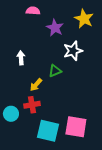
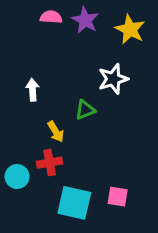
purple star: (55, 28) -> (85, 20), moved
yellow arrow: (36, 85) -> (56, 132), turned -72
pink square: (76, 127) -> (118, 197), size x0.6

